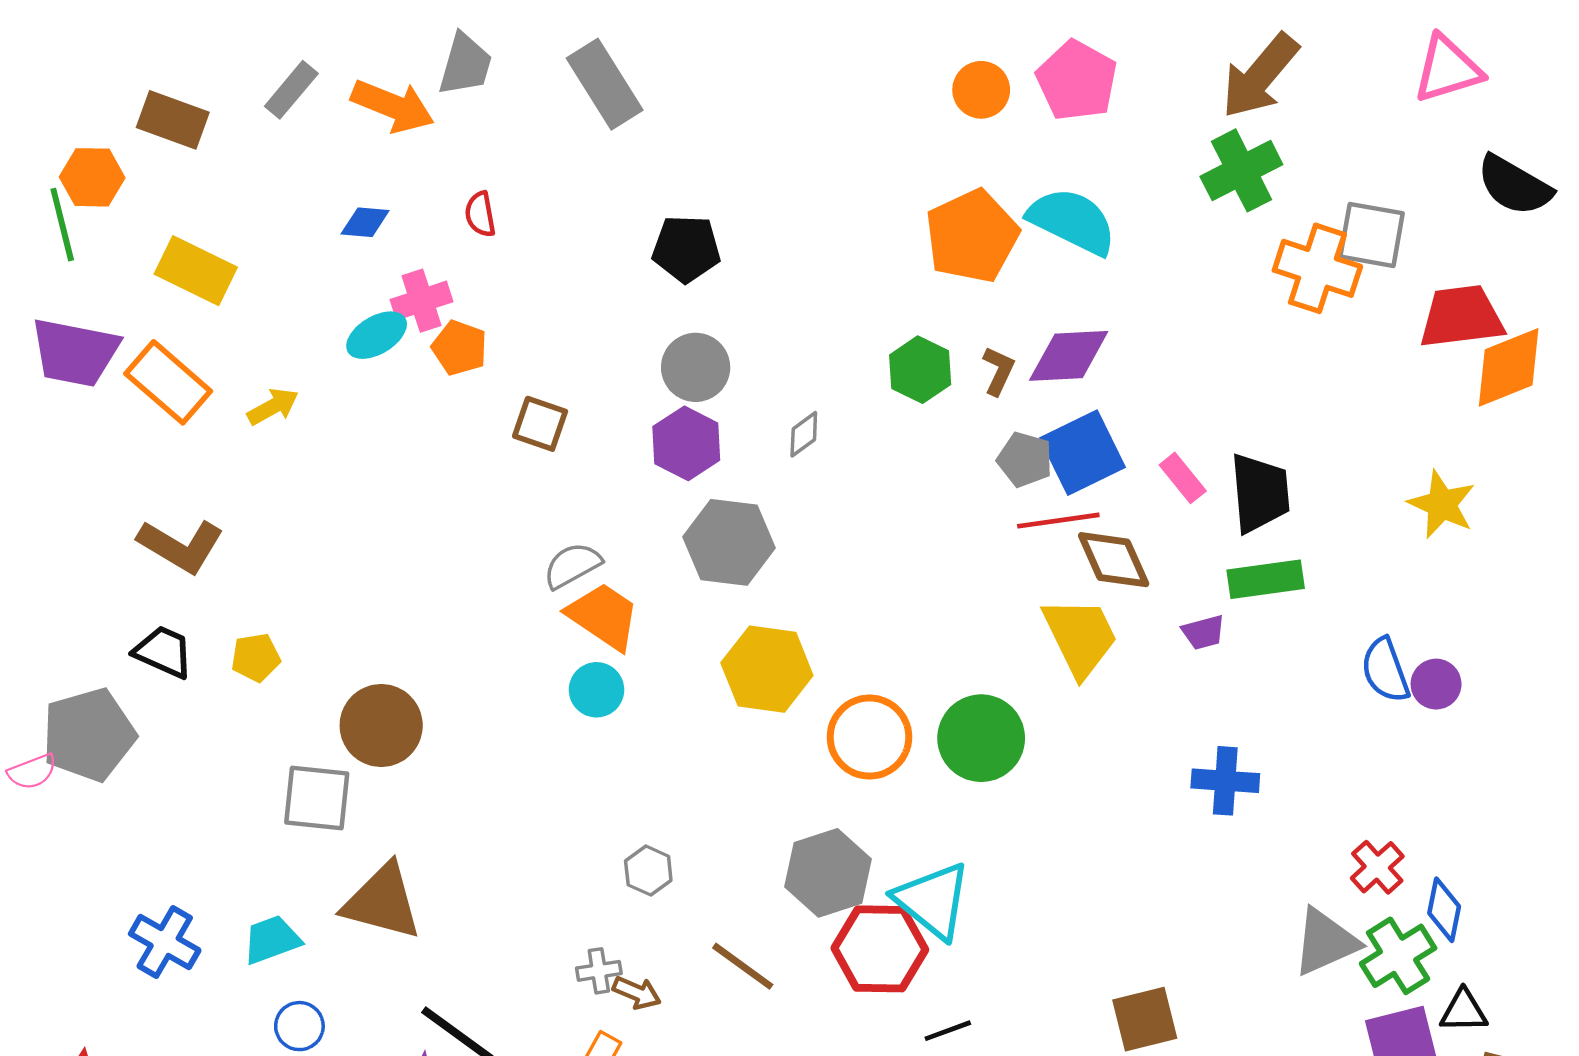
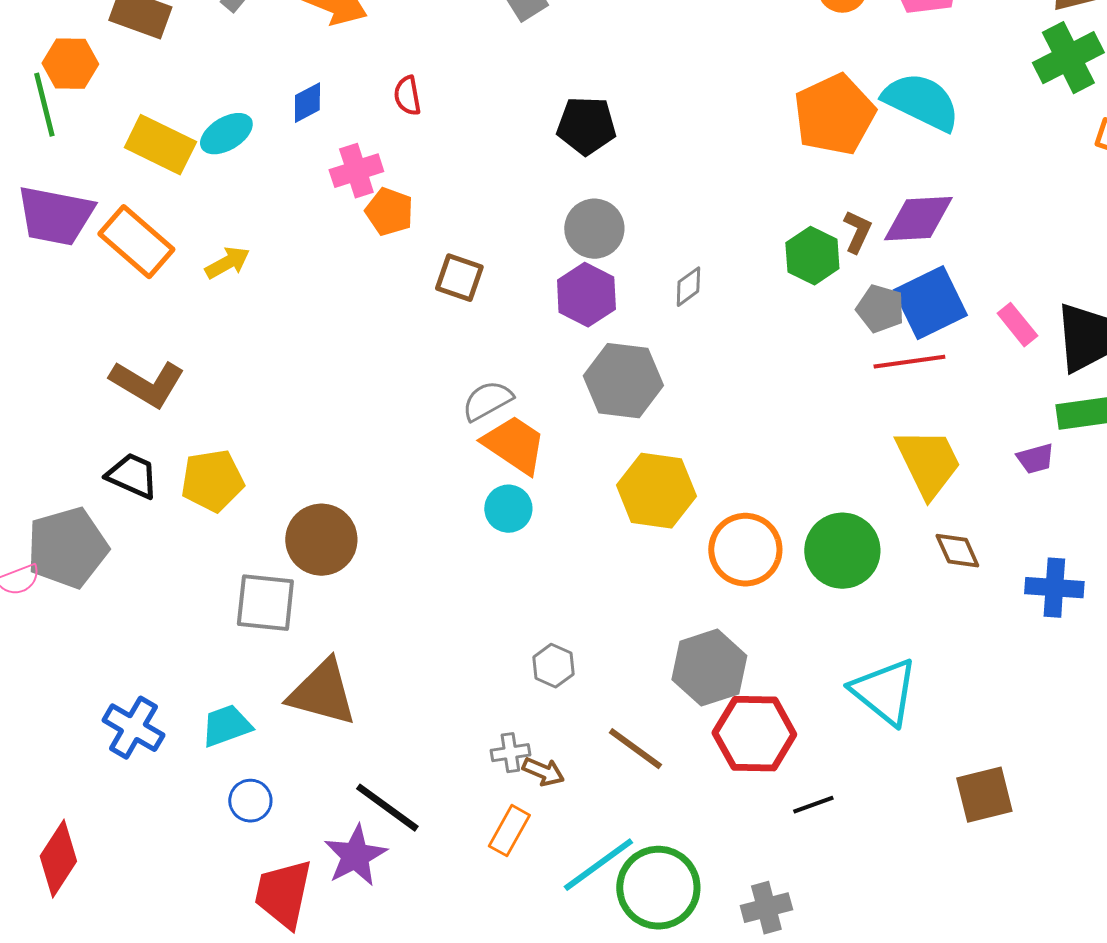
blue diamond: (365, 222) -> (307, 103), turned -33
cyan ellipse: (377, 335) -> (226, 134), moved
green hexagon: (920, 370) -> (812, 256), moved
brown diamond: (1114, 560) -> (957, 551), moved, size x0.7
yellow pentagon: (256, 658) -> (212, 481), size x1.5
cyan triangle: (933, 901) -> (884, 692), moved

